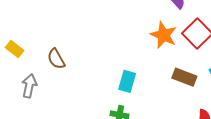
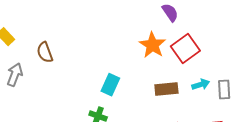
brown rectangle: (184, 77) -> (166, 89), turned -35

